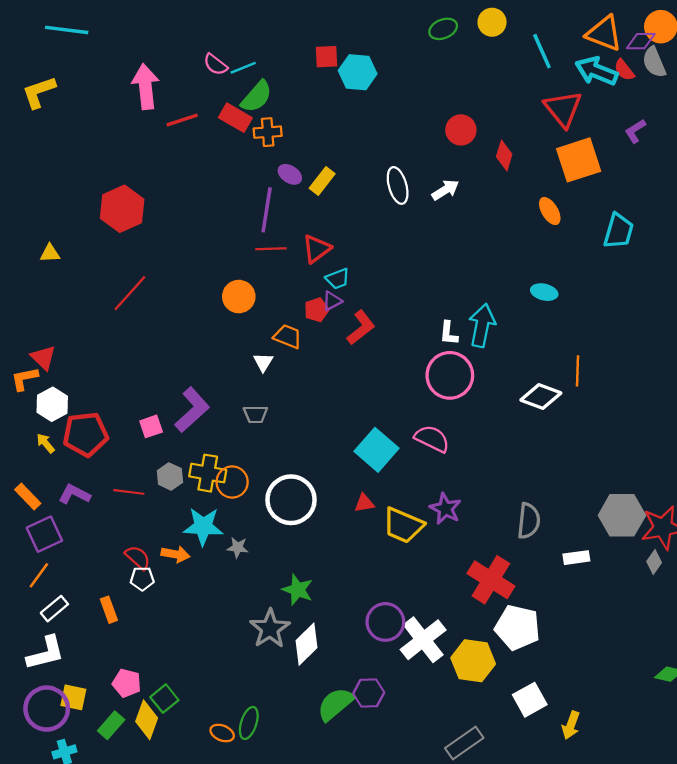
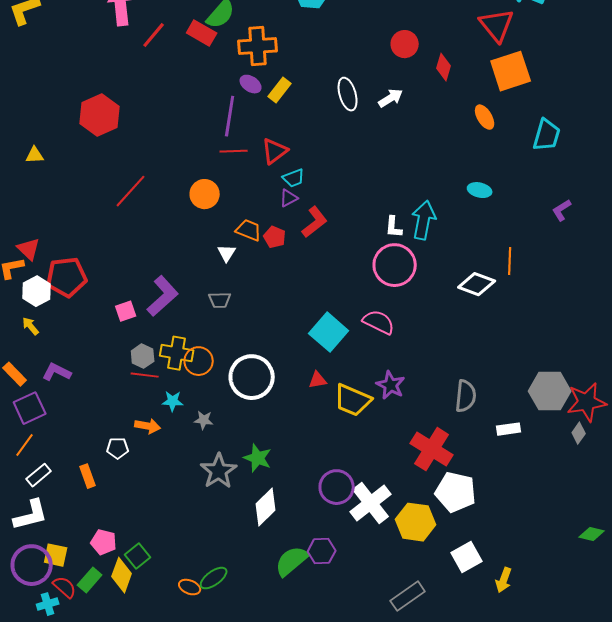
red line: (182, 120) -> (154, 35), turned -32
purple L-shape: (635, 131) -> (562, 210), moved
orange cross: (268, 132) -> (258, 46), moved, size x1.5
red line: (130, 293) -> (131, 191), moved
red pentagon: (317, 310) -> (275, 237), moved, turned -30
red pentagon: (86, 434) -> (67, 277), moved
red line: (129, 492) -> (145, 375), moved
cyan star: (203, 526) -> (173, 401), size x0.6
red semicircle: (138, 558) -> (65, 587), moved
gray star: (270, 629) -> (219, 471), moved
green ellipse: (249, 723) -> (214, 578), turned 36

